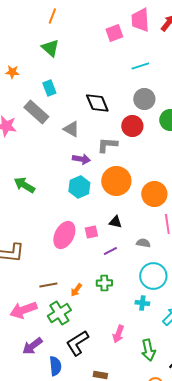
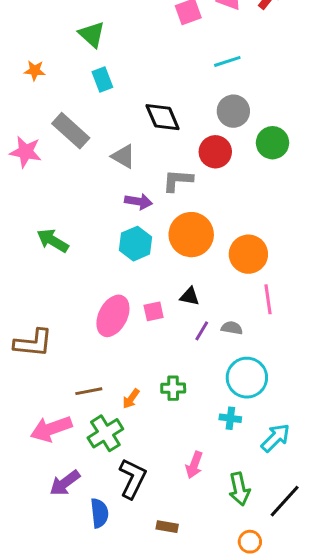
cyan rectangle: (49, 88) -> (102, 80), moved
purple line: (110, 251) -> (202, 331), moved, turned -32
black L-shape: (77, 343) -> (132, 478), turned 148

